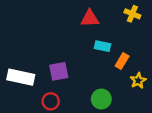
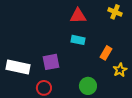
cyan rectangle: (102, 46) -> (78, 40), moved

